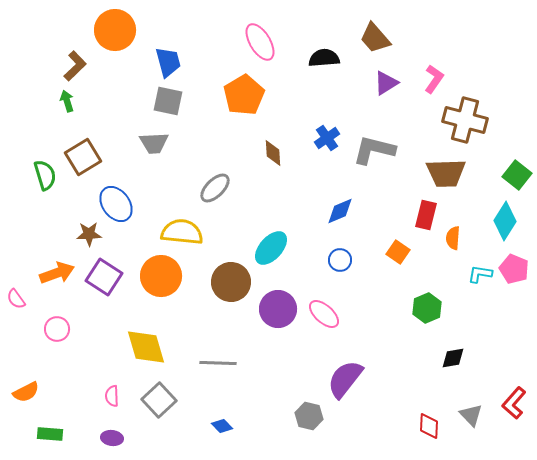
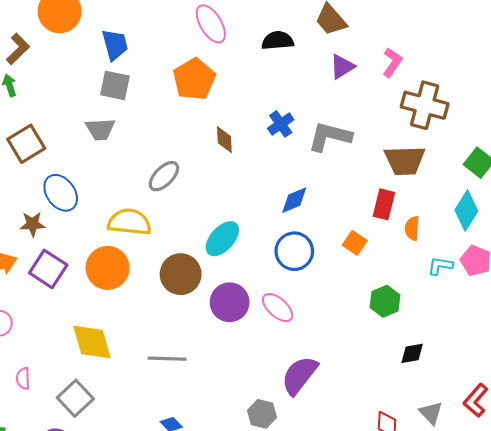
blue circle: (340, 260) -> (294, 251), size x1.6
pink semicircle: (112, 396) -> (23, 378), moved
gray square: (159, 400) -> (75, 398), moved

